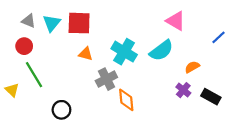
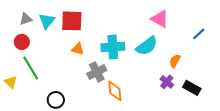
gray triangle: (29, 21) -> (26, 19), turned -40
cyan cross: (124, 52) -> (113, 47), turned -35
orange semicircle: (192, 67) -> (175, 61), turned -32

